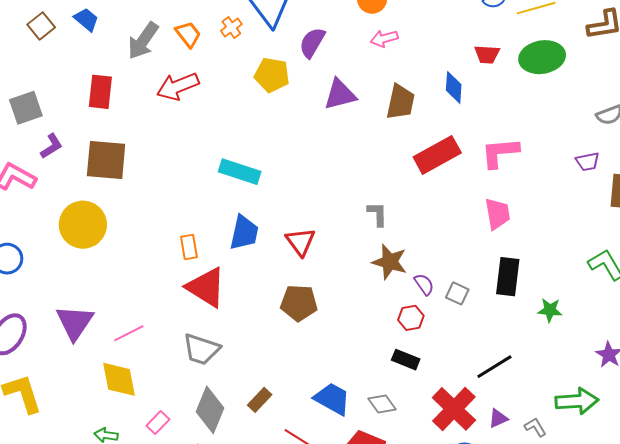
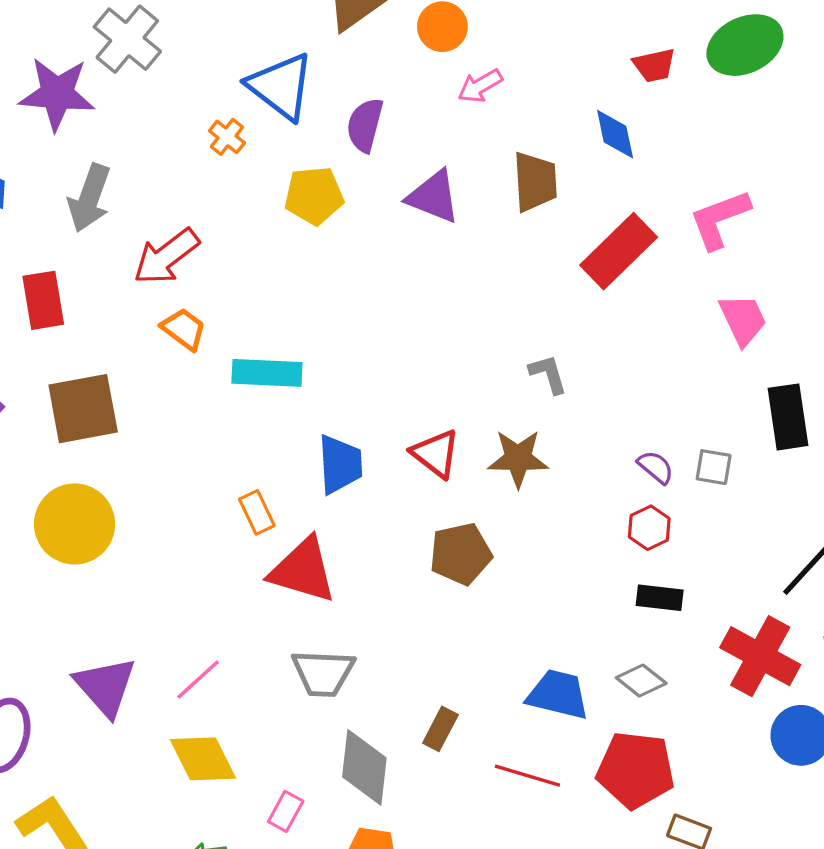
orange trapezoid: (188, 34) -> (184, 329), moved
purple triangle: (340, 94) -> (433, 197), turned 51
cyan rectangle: (240, 172) -> (267, 373), moved
brown star: (390, 262) -> (518, 458), moved

